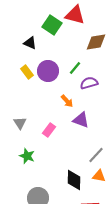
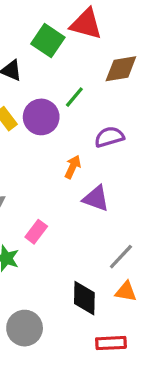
green line: (75, 68) -> (74, 97), moved
orange arrow: (67, 101) -> (73, 167), turned -112
pink rectangle: (49, 130) -> (36, 232), moved

